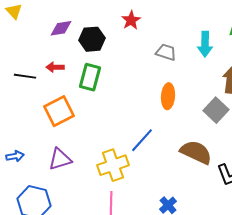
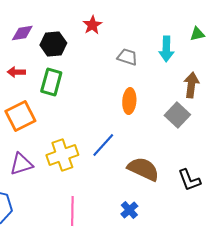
brown semicircle: (196, 152) -> (143, 169), moved
yellow cross: (113, 165) -> (62, 155), moved

